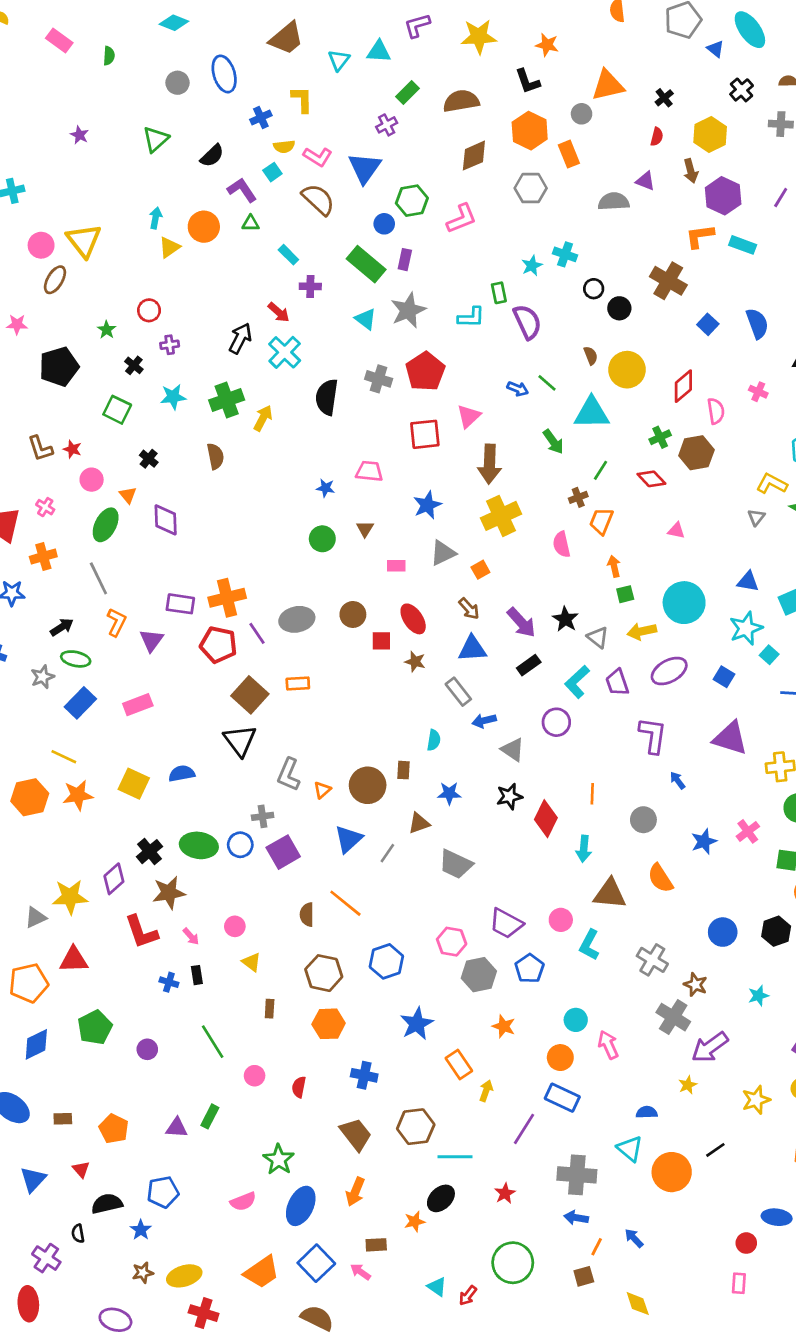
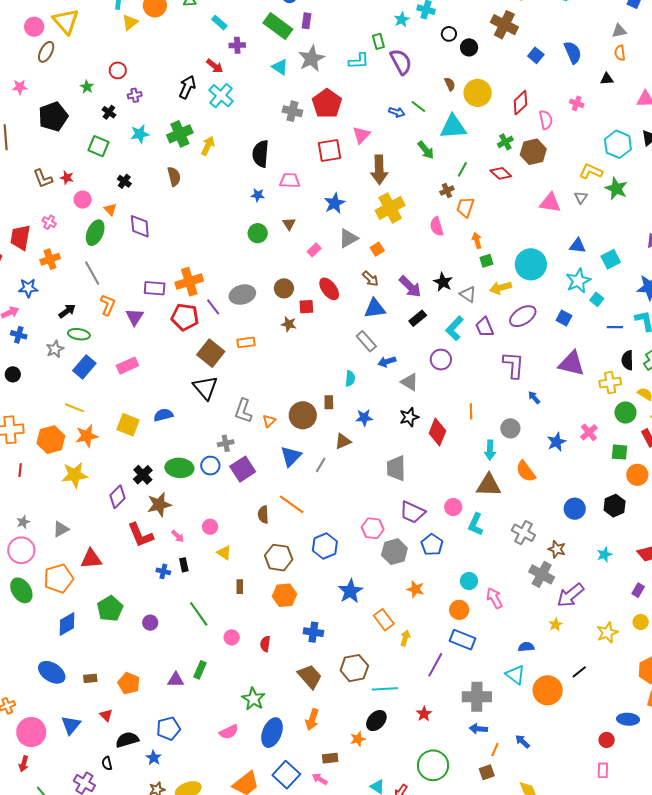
black semicircle: (327, 397) -> (261, 154), moved
pink triangle: (676, 531) -> (550, 203), moved, size x1.6
pink rectangle: (396, 566) -> (314, 250), turned -40
brown star: (415, 662) -> (289, 324), moved
cyan arrow: (584, 849) -> (490, 450), moved
gray trapezoid: (456, 864) -> (396, 468), moved, turned 68
yellow star: (70, 897) -> (75, 475), moved

